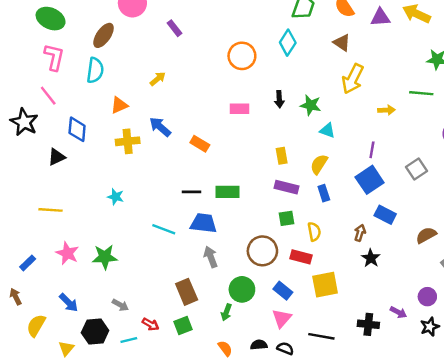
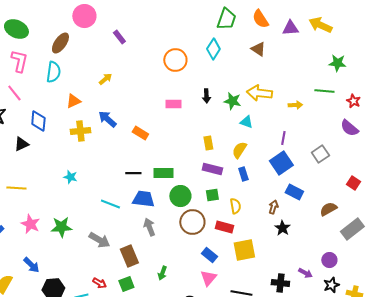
yellow arrow: (353, 79) -> (259, 93), moved, turned 70
green circle: (242, 289) -> (180, 196), moved
gray arrow: (120, 305) -> (99, 240), moved, size x1.5

